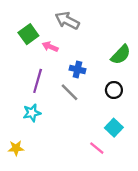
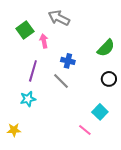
pink arrow: (50, 47) -> (44, 41), turned 56
black circle: (114, 90) -> (109, 79), moved

